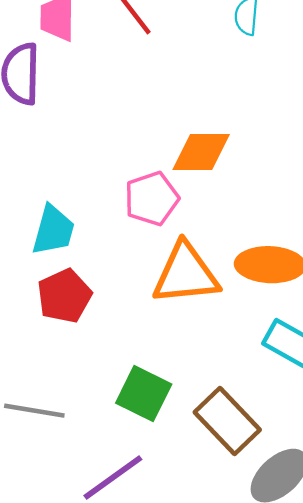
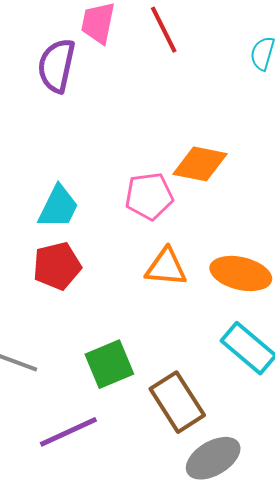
orange triangle: (186, 274) -> (166, 267), size x0.7
green square: (144, 394) -> (109, 364), turned 30

